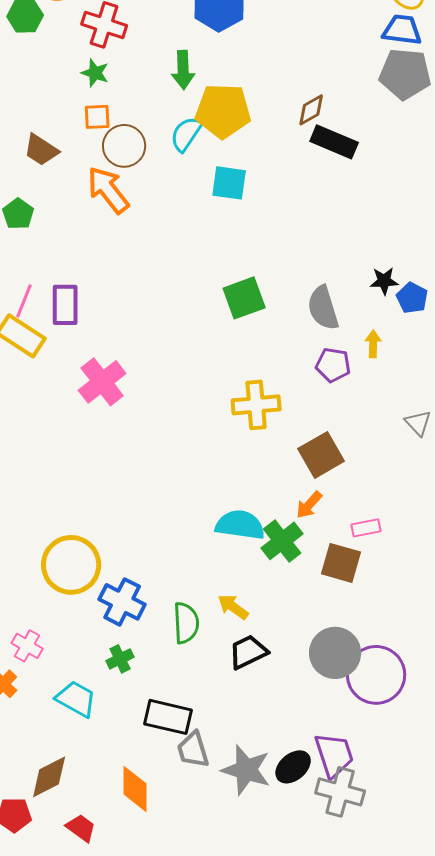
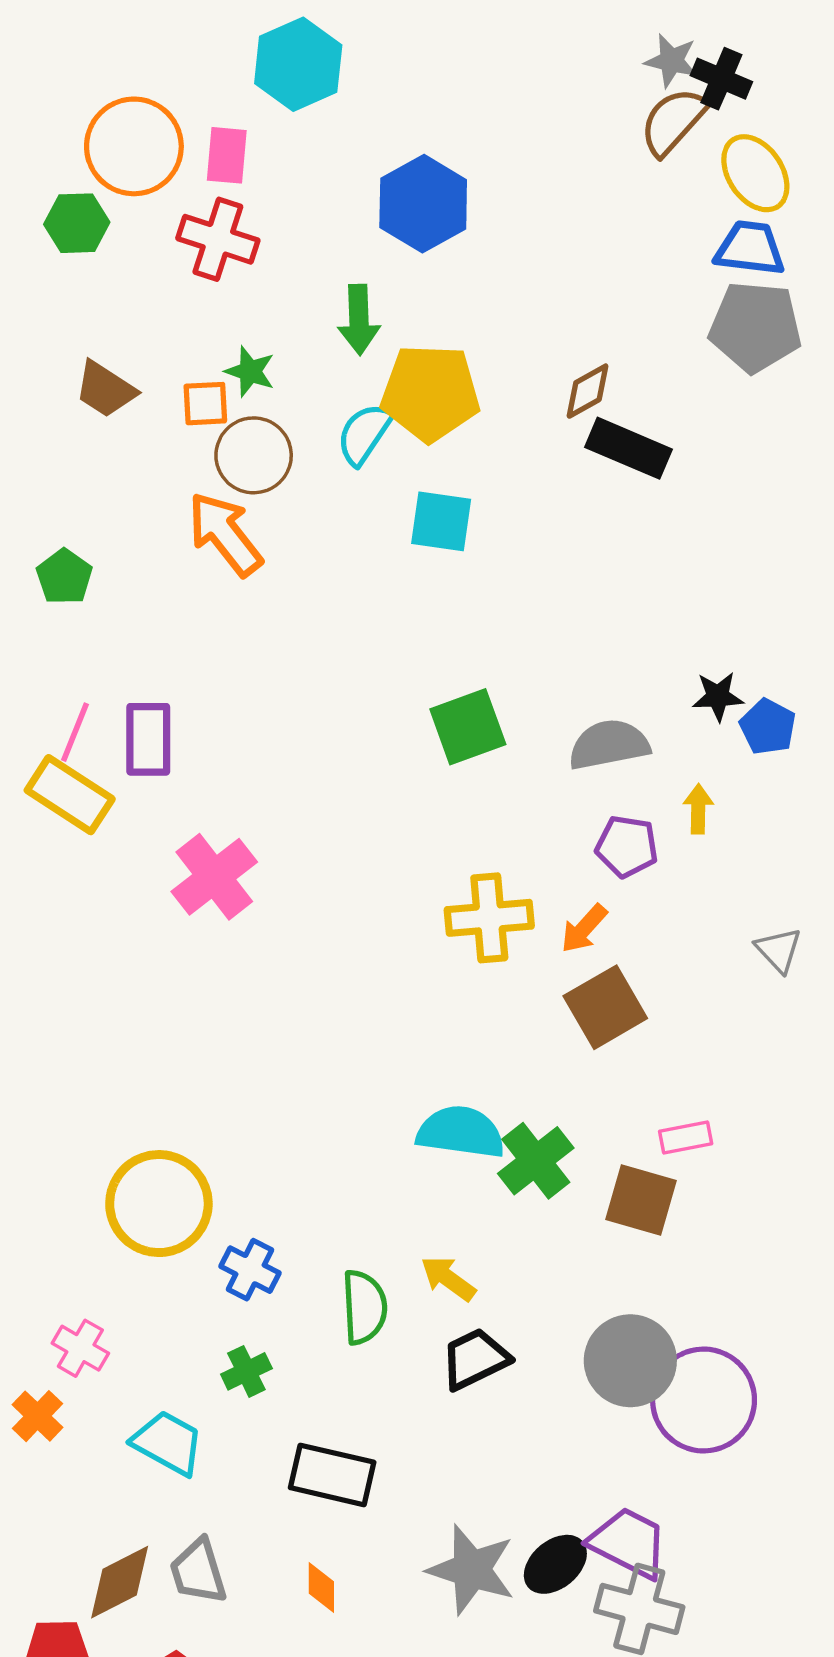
green star: (95, 73) -> (250, 371), moved
brown trapezoid: (41, 150) -> (105, 389), moved
gray semicircle: (323, 308) -> (609, 745), turned 96
orange arrow: (309, 505) -> (584, 929), moved
blue cross: (122, 602) -> (250, 1270), size x0.7
gray trapezoid: (193, 750) -> (198, 1571), moved
purple trapezoid: (334, 755) -> (629, 1543), turned -45
orange diamond: (135, 789) -> (321, 1587), moved, size x0.6

